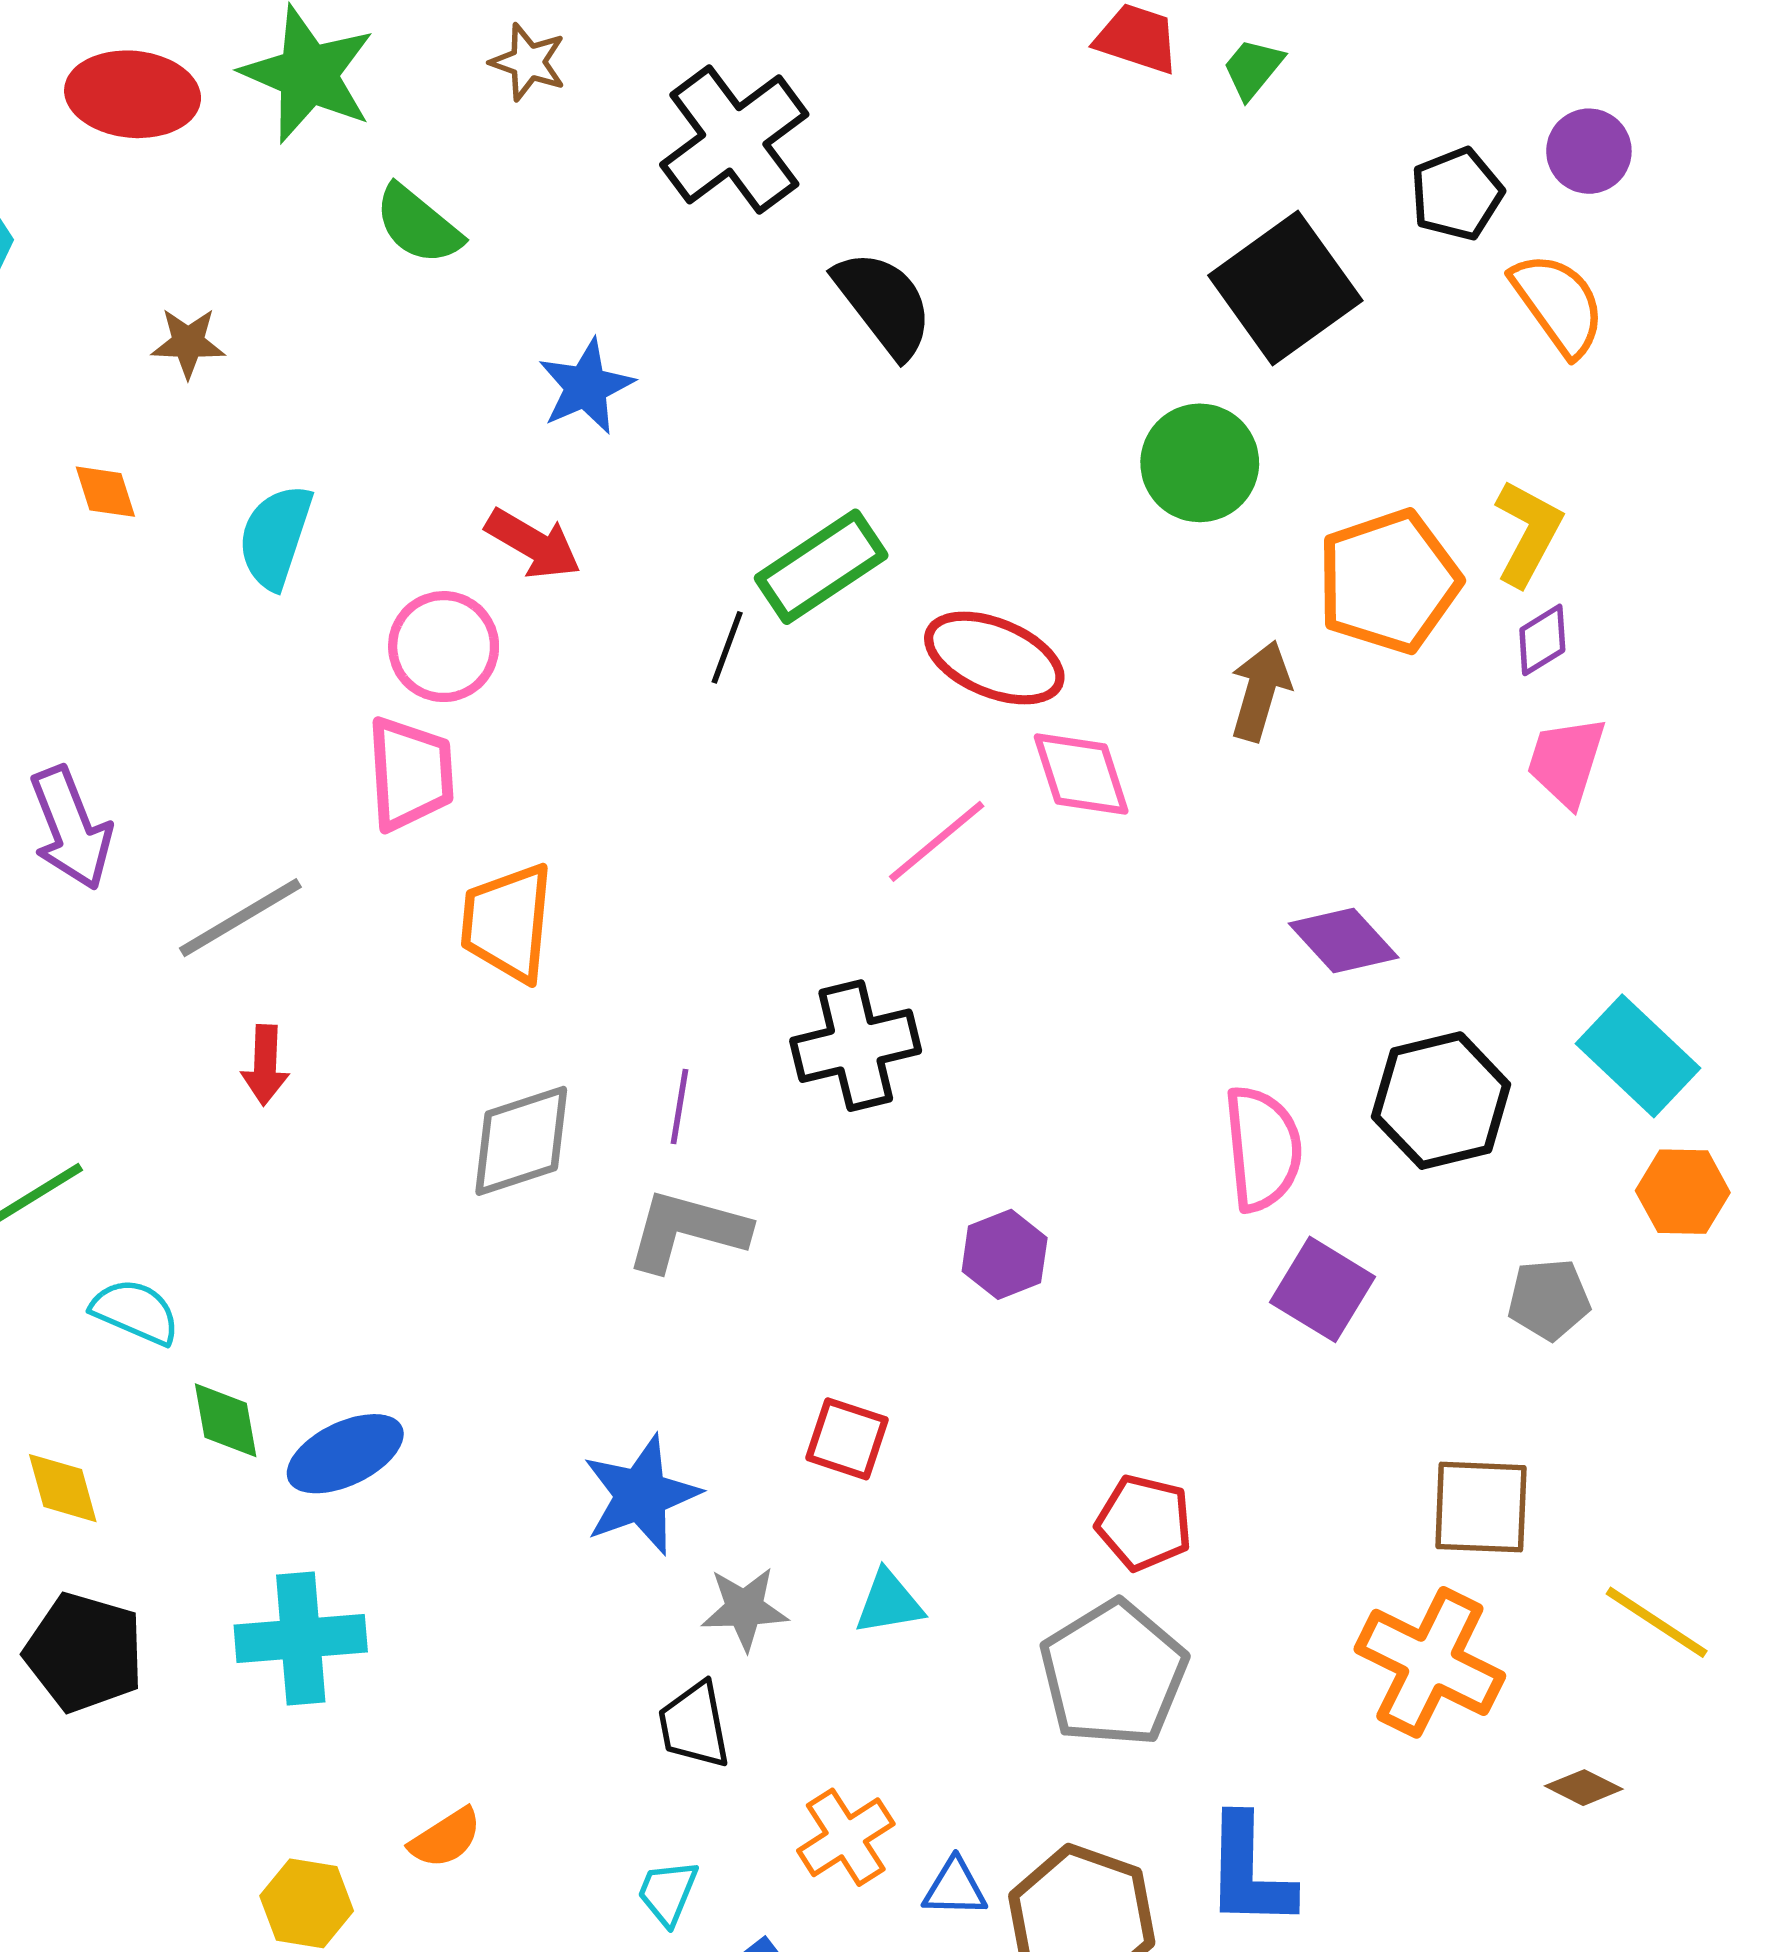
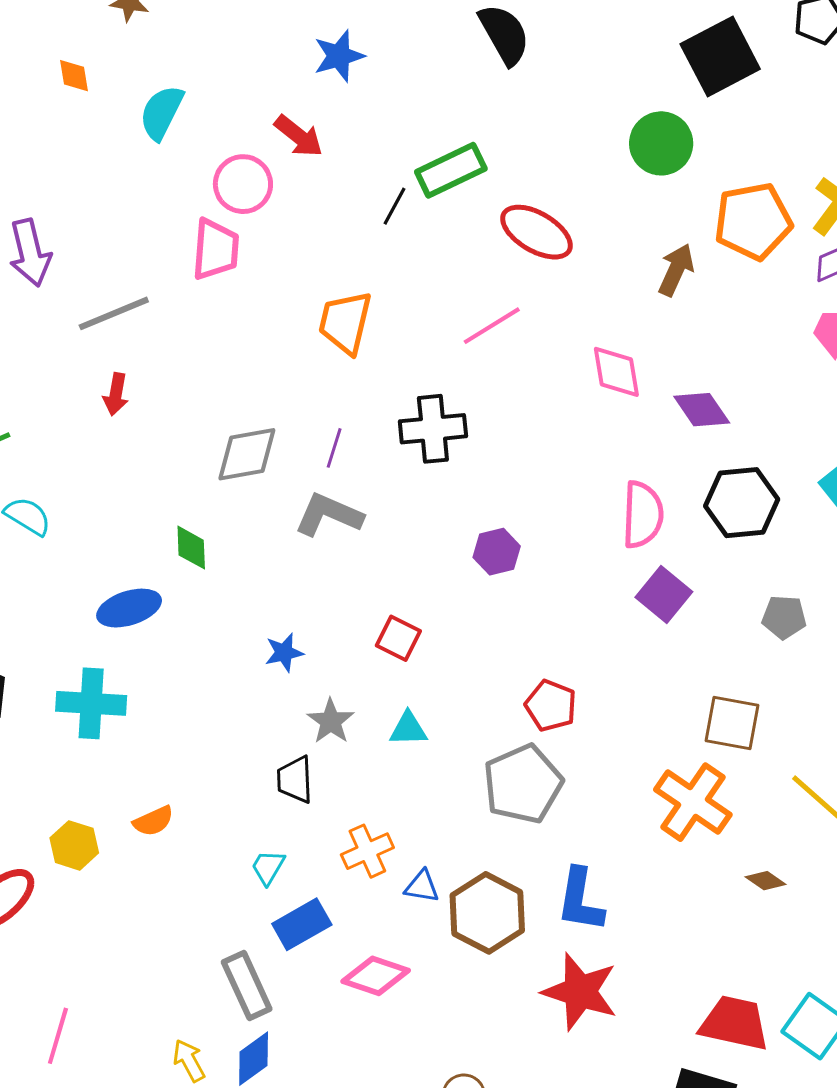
pink diamond: (1081, 774) -> (616, 372), moved
orange trapezoid: (507, 923) -> (345, 322), moved
green diamond: (226, 1420) -> (191, 548), moved
blue star: (641, 1495) -> (284, 653), size x0.6
gray star: (745, 1609) -> (331, 721), turned 30

